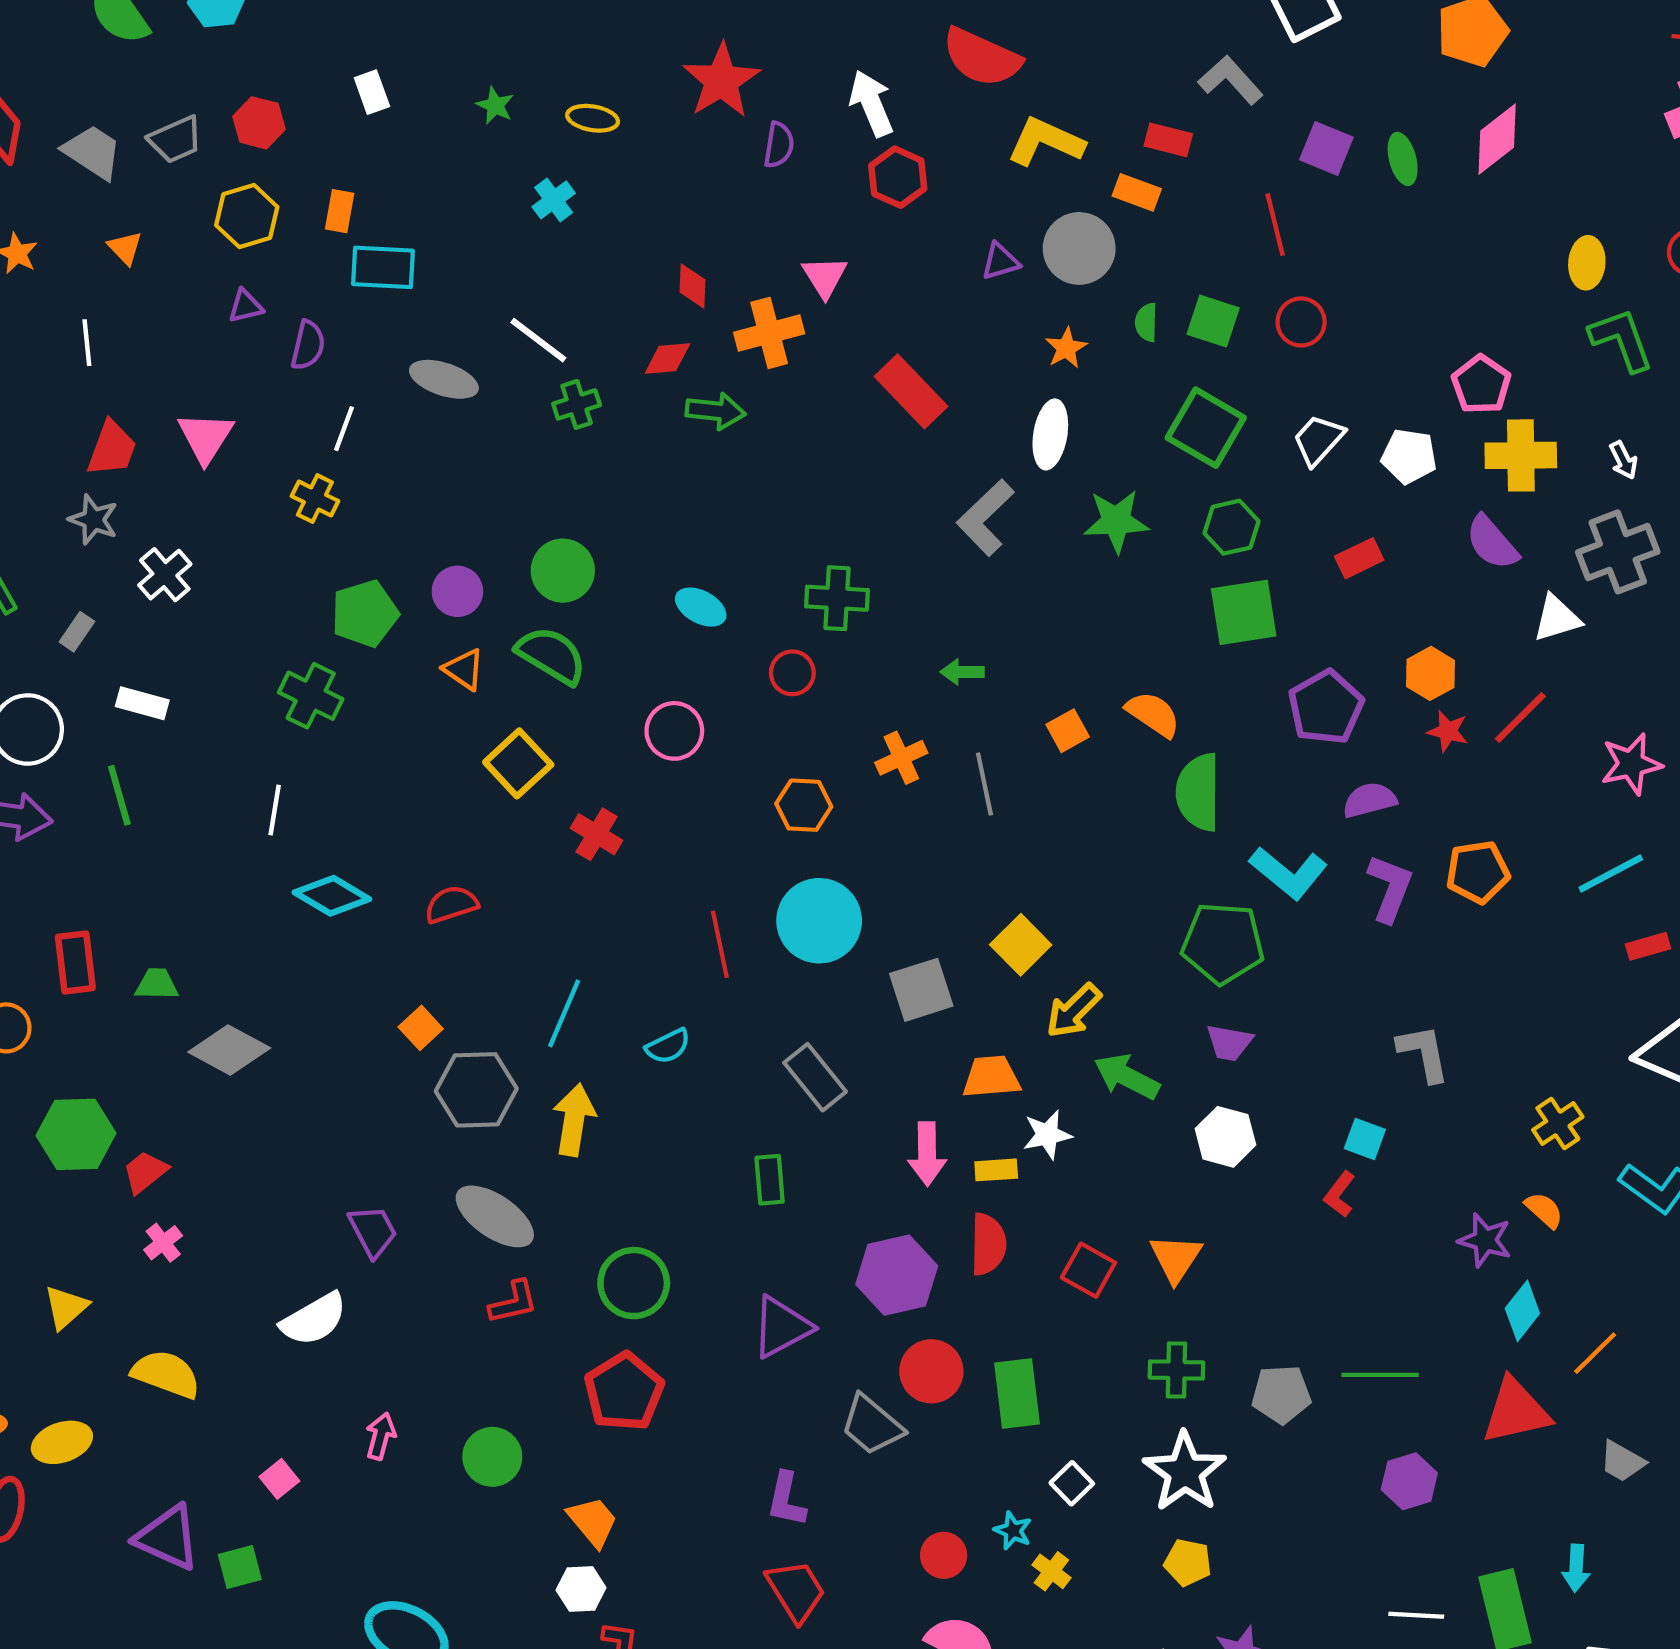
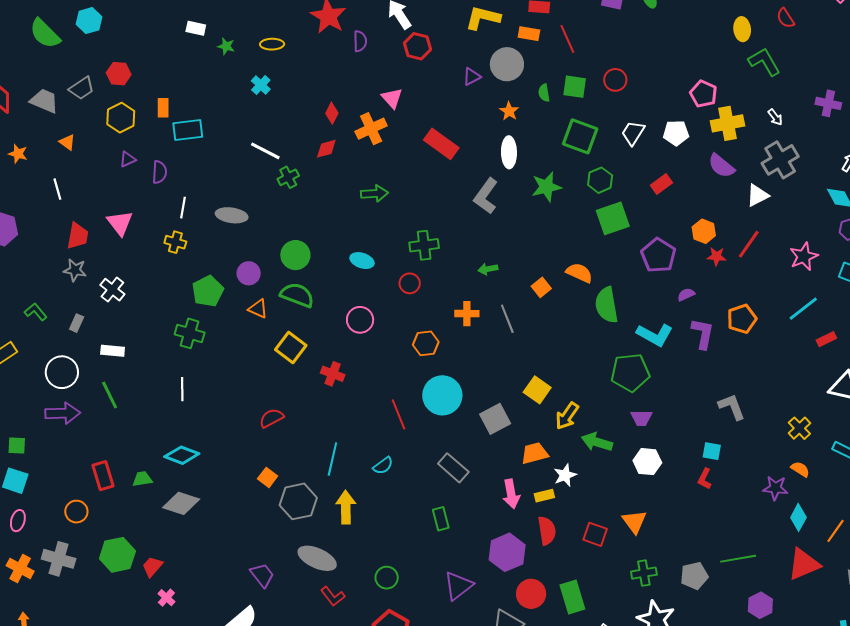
white rectangle: (372, 92) -> (196, 28), moved, turned -48
red line: (1275, 225) -> (567, 39), moved
red diamond: (693, 286) -> (332, 113), turned 35
gray ellipse: (444, 379) -> (232, 215), moved
green arrow: (716, 411) -> (374, 194), moved
orange cross: (901, 758) -> (467, 314), turned 35
purple semicircle: (1369, 800) -> (686, 295), size x0.7
cyan diamond: (332, 896) -> (182, 455), moved
green circle: (634, 1283) -> (387, 578), size x0.7
red L-shape: (513, 1302) -> (333, 596), turned 75

